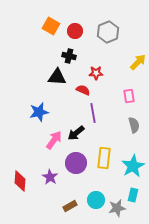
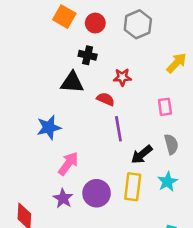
black arrow: (76, 133) -> (142, 155), moved
cyan star: (133, 166) -> (167, 182), moved, size x0.7
purple star: (50, 177) -> (63, 198), moved

